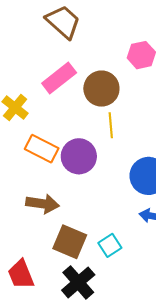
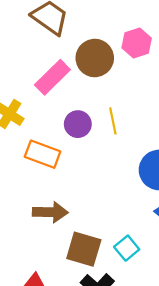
brown circle: (101, 89) -> (95, 58), moved
purple circle: (79, 156) -> (78, 124), moved, size x0.7

